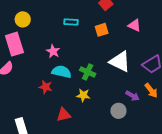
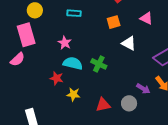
cyan rectangle: (71, 22) -> (74, 13), moved
white triangle: (120, 62) -> (129, 43), moved, size x0.7
yellow star: (83, 95) -> (73, 94), moved
red triangle: (64, 115) -> (103, 105), moved

